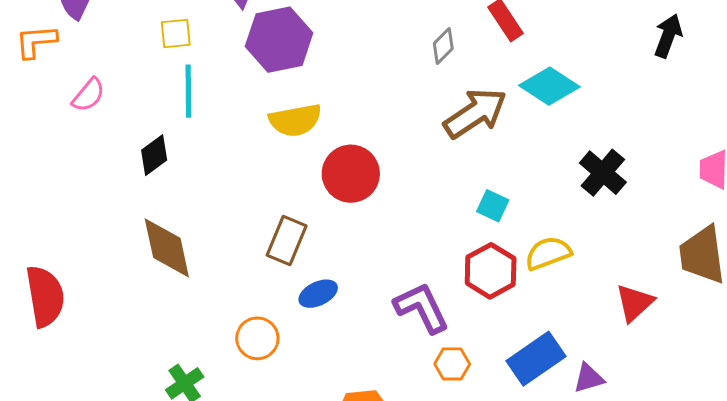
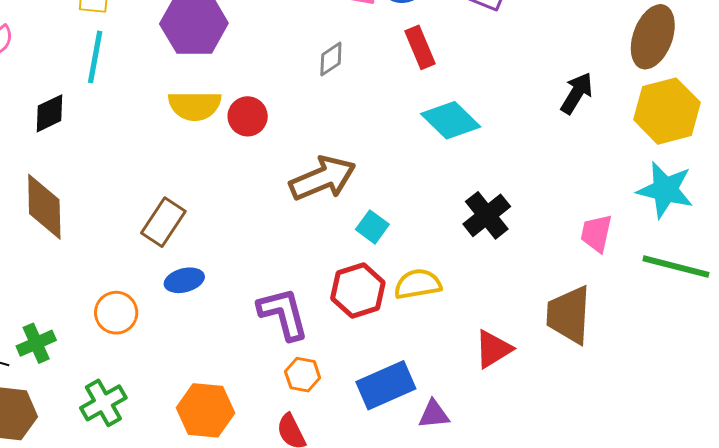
gray diamond: (443, 46) -> (331, 59), moved
brown arrow: (475, 113) -> (323, 178), moved
red circle: (351, 174) -> (248, 116), moved, size x0.7

